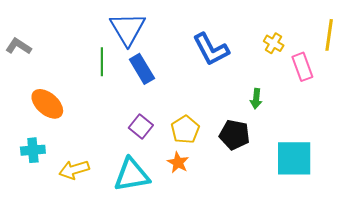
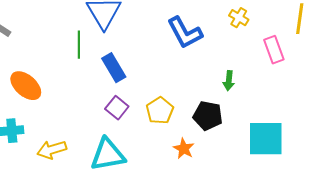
yellow cross: (274, 43) -> (239, 18), moved
blue rectangle: (142, 69) -> (114, 68), moved
orange star: (178, 162) -> (184, 149), moved

